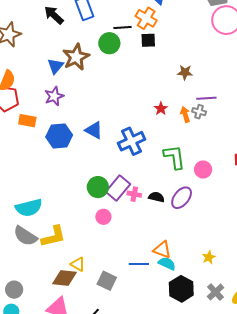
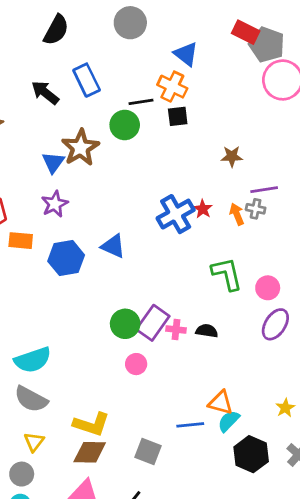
blue cross: (132, 141) -> (176, 214), moved
purple ellipse: (182, 198) -> (275, 324), moved
yellow L-shape: (53, 236) -> (91, 424), moved, turned 36
yellow triangle: (78, 264) -> (34, 442), moved, turned 42
cyan semicircle: (167, 264) -> (229, 421), turned -66

